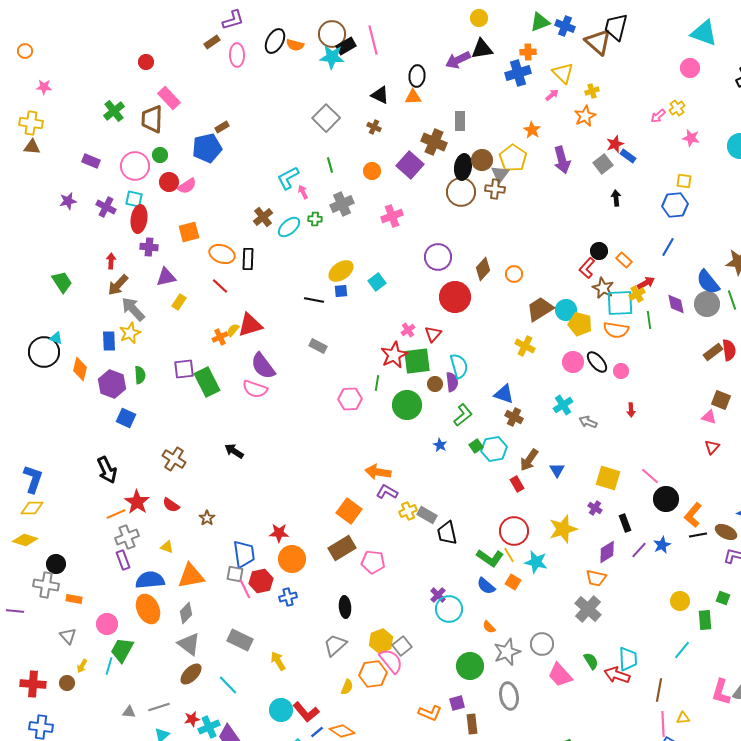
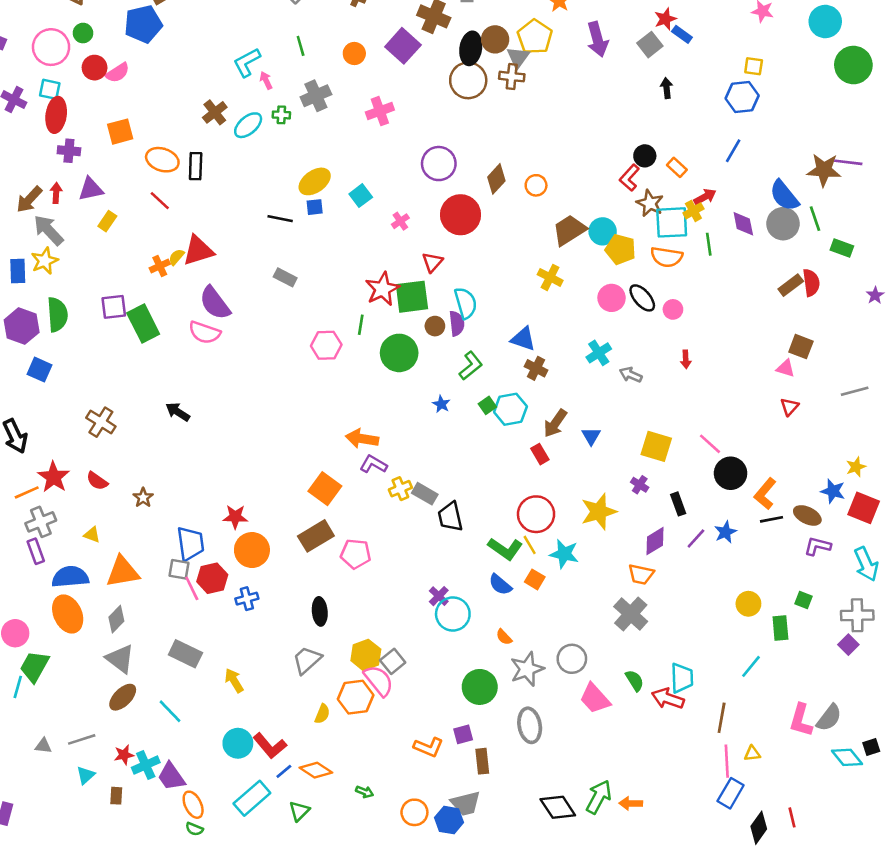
red arrow: (111, 261) -> (56, 193), moved
pink cross: (408, 330) -> (400, 221), moved
green semicircle: (140, 375) -> (57, 315), size x1.5

